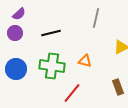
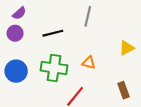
gray line: (96, 18) -> (88, 16), moved

